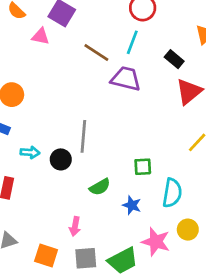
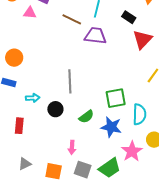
black circle: (61, 159) -> (55, 109), moved
green square: (143, 167) -> (116, 98), size x1.5
blue star: (132, 205) -> (111, 127), size x1.5
pink star: (156, 242) -> (132, 151), turned 30
gray square: (86, 258) -> (83, 170), turned 30

